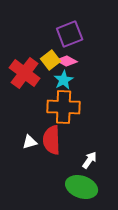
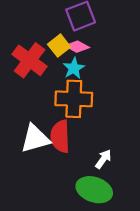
white triangle: (30, 142) -> (35, 139), size x1.8

